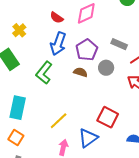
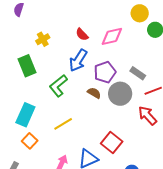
gray circle: (106, 68) -> (120, 94), size x1.5
yellow line: (59, 121) -> (63, 124), moved
orange square: (16, 137) -> (30, 141), moved

